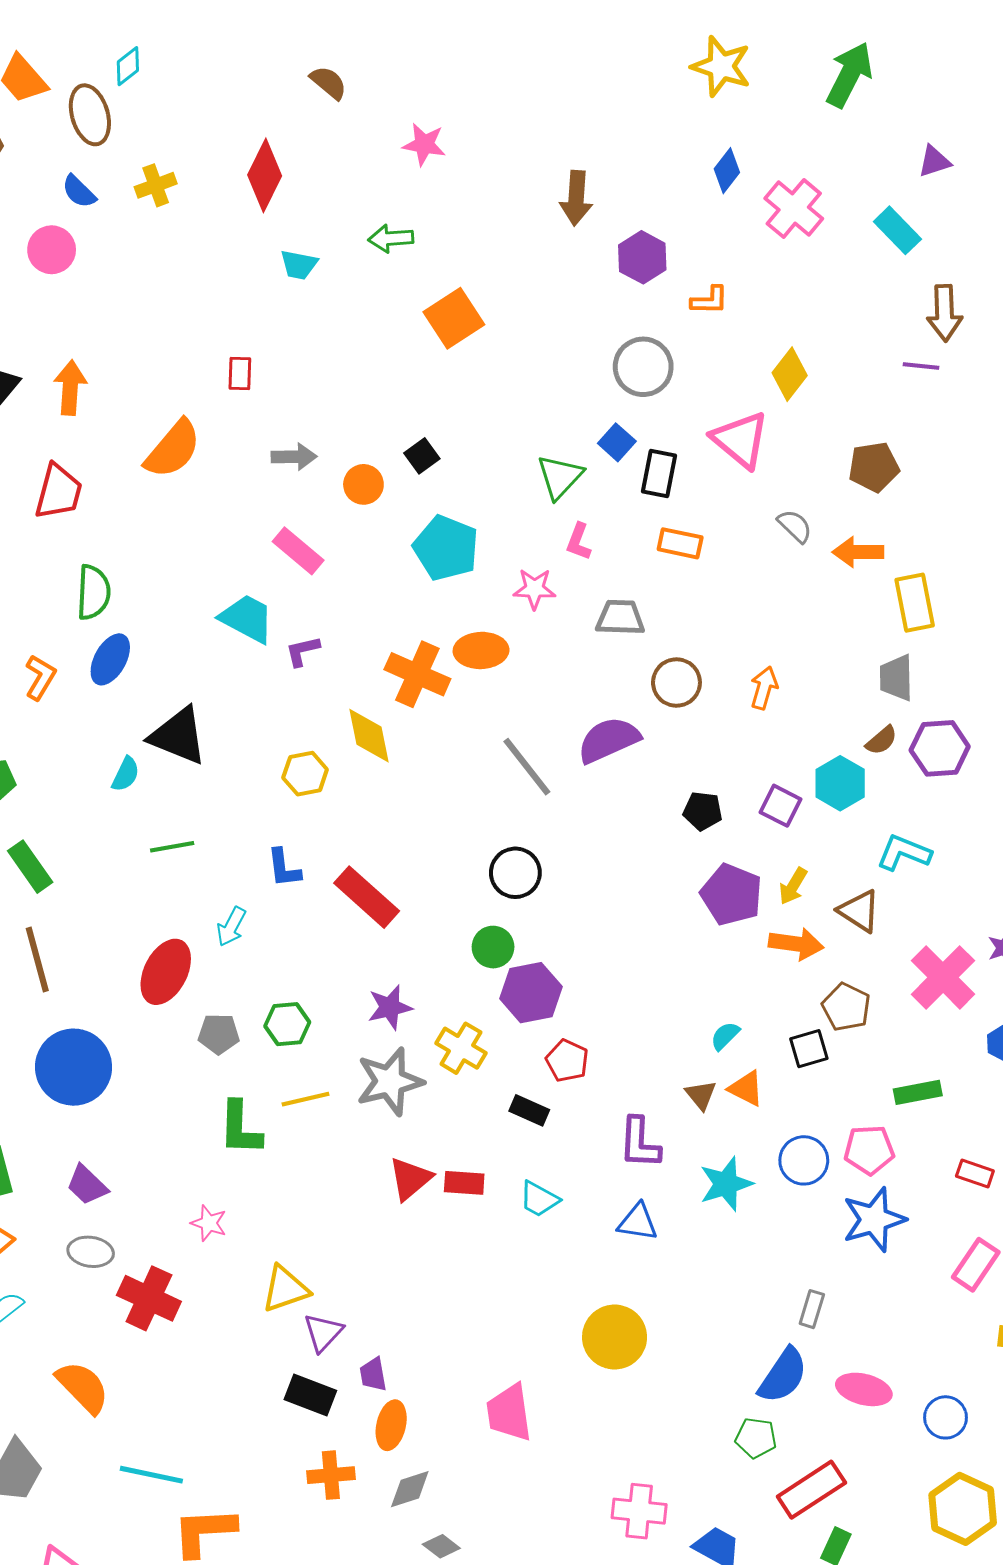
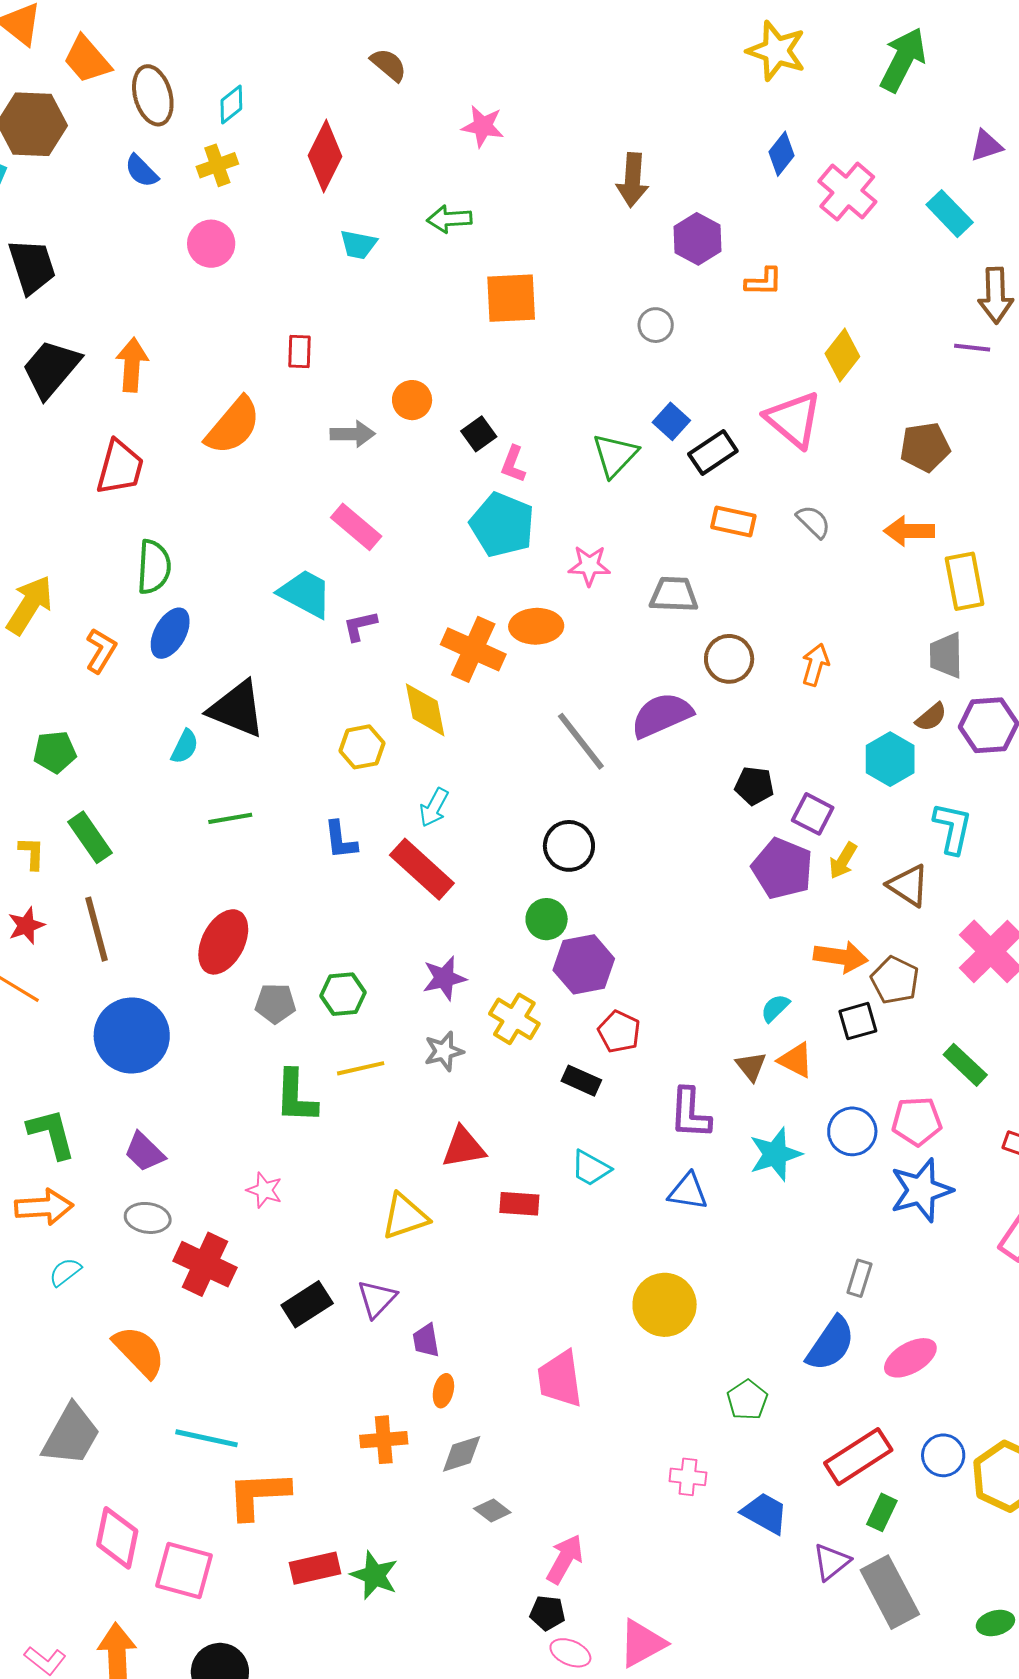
cyan diamond: (128, 66) -> (231, 105), moved
pink circle: (52, 250) -> (211, 244), moved
orange square: (454, 318) -> (511, 298), turned 30
gray circle: (643, 367) -> (656, 325), moved, size x0.6
black rectangle: (659, 473) -> (713, 452), turned 45
orange circle: (363, 484) -> (412, 400), moved
gray semicircle: (795, 526) -> (813, 522), moved
pink L-shape: (579, 542) -> (513, 464), moved
purple square: (781, 806) -> (813, 814), moved
cyan L-shape: (904, 853) -> (953, 828), turned 80
cyan arrow: (231, 927) -> (434, 807), moved
orange arrow: (796, 944) -> (841, 957), moved
gray star: (390, 1081) -> (444, 1051), size x0.6
green rectangle: (918, 1092) -> (965, 1065), turned 54
red triangle: (410, 1179) -> (464, 1147), turned 30
red rectangle: (464, 1183) -> (519, 1204), moved
yellow triangle: (285, 1289) -> (405, 1216), moved
pink ellipse: (864, 1389) -> (910, 1358), turned -44
black rectangle: (310, 1395) -> (307, 1304), moved, turned -54
blue circle: (946, 1417) -> (943, 1455), moved
orange ellipse: (391, 1425) -> (443, 1391), size x0.7
green pentagon: (756, 1438) -> (747, 1400), moved, turned 30
pink cross: (639, 1511) -> (688, 1477), size x0.7

